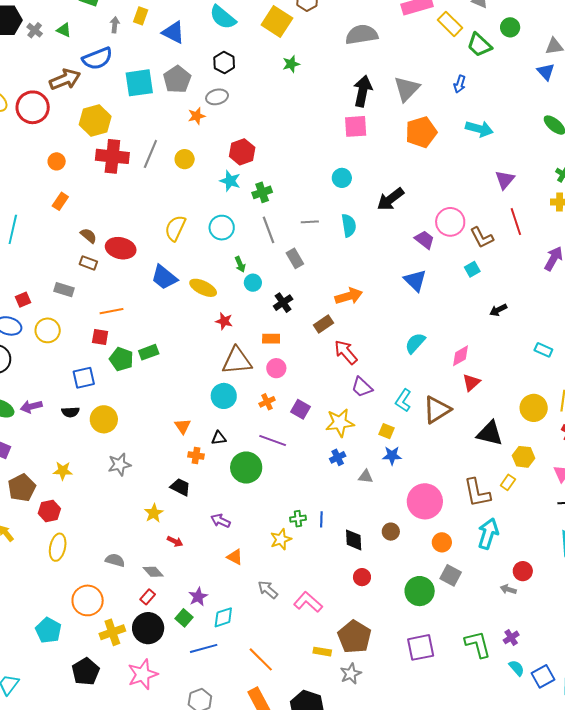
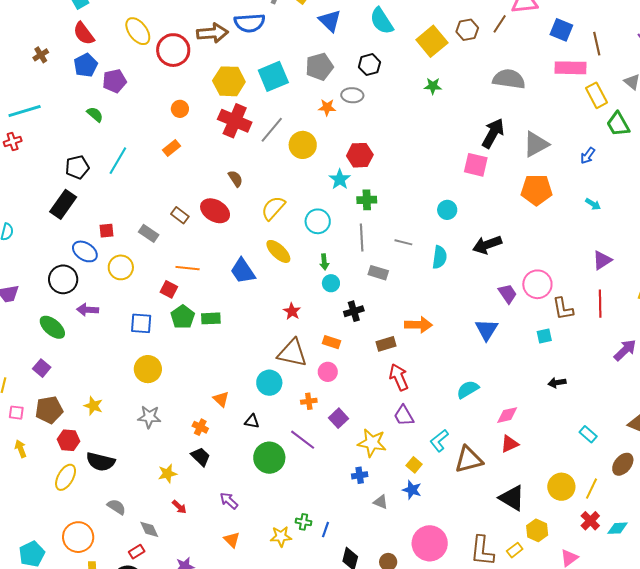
cyan square: (139, 83) -> (273, 76), moved, turned -32
cyan arrow: (479, 129) -> (593, 204), size x0.6
yellow circle: (185, 159) -> (303, 145), size x1.4
brown semicircle: (88, 236) -> (235, 179), moved
gray rectangle: (295, 258) -> (378, 273), turned -60
blue trapezoid: (164, 277) -> (243, 271), moved
yellow ellipse: (203, 288) -> (278, 251), moved
purple arrow: (31, 407) -> (88, 310), moved
black semicircle: (70, 412) -> (100, 462), moved, size x1.6
orange triangle: (183, 426) -> (221, 399), turned -30
orange cross: (196, 456) -> (200, 427), moved

